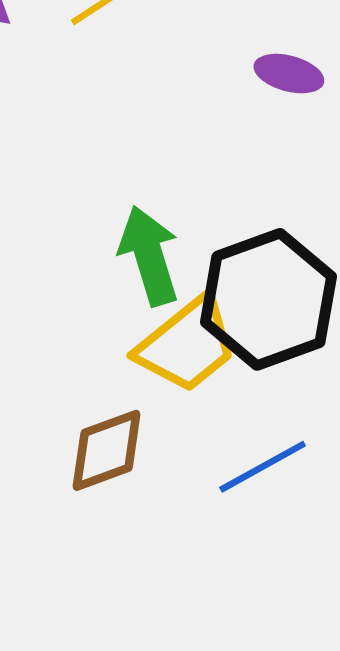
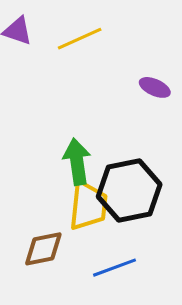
yellow trapezoid: (187, 345) -> (88, 206), turned -54

